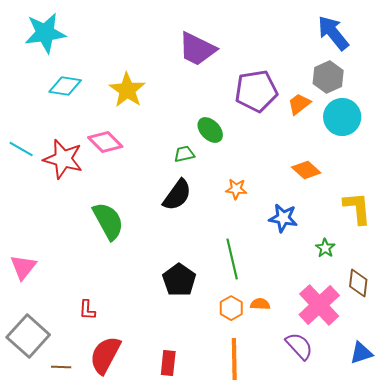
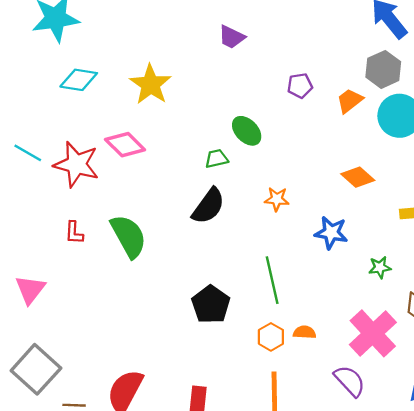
purple trapezoid: (197, 49) -> (232, 37), size x0.6
purple pentagon: (256, 91) -> (300, 86), size x0.5
green star: (325, 248) -> (380, 267), turned 30
red L-shape: (87, 310) -> (74, 233), moved

